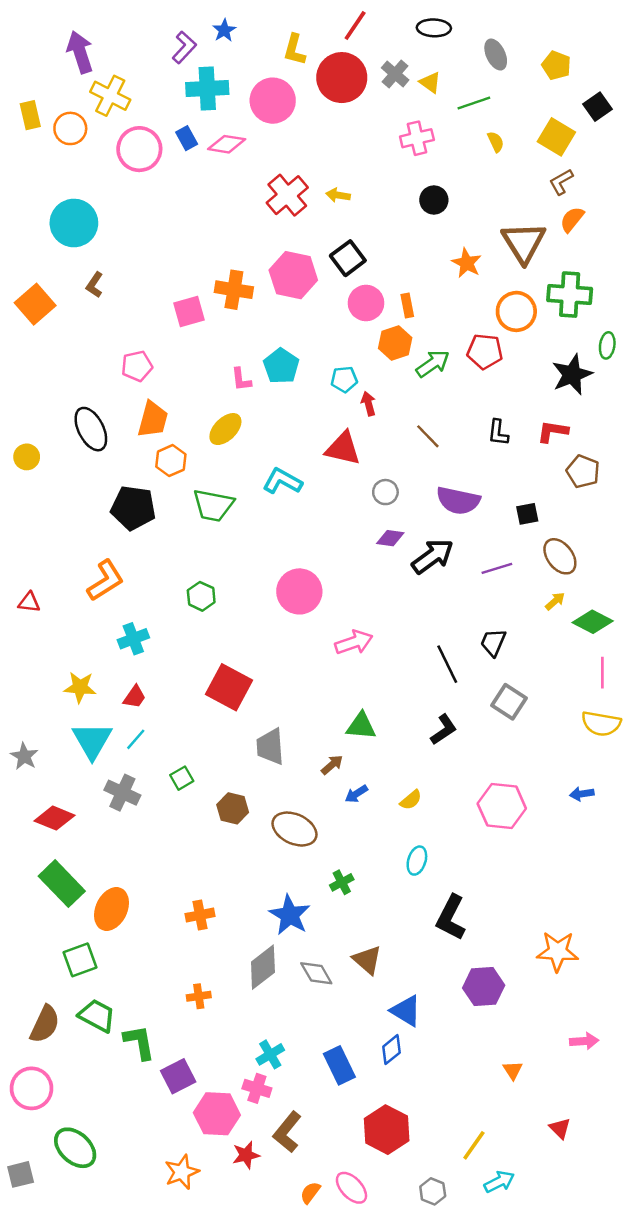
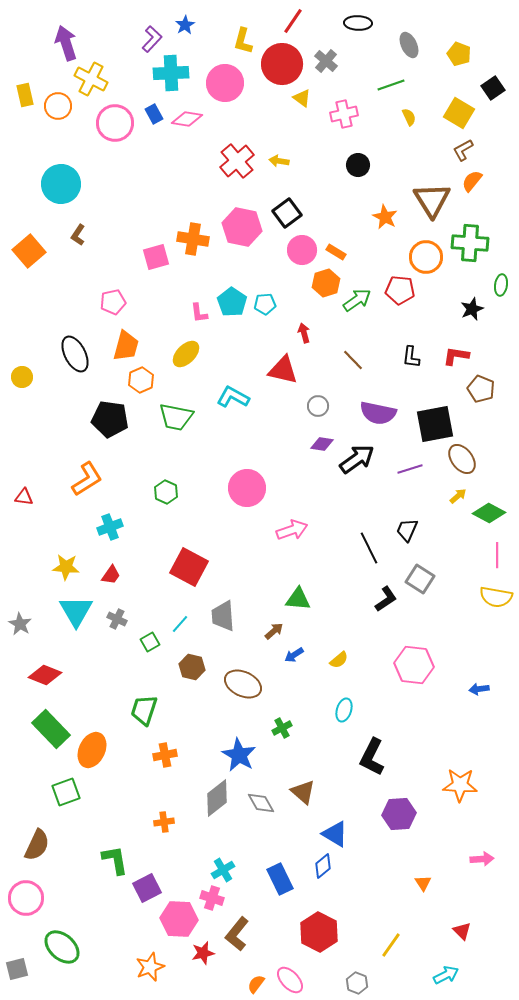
yellow triangle: (430, 82) -> (302, 98), moved
orange rectangle: (407, 305) -> (336, 252), turned -48
black star: (572, 375) -> (472, 309), size x0.7
cyan pentagon: (344, 379) -> (265, 304), moved
black square: (527, 514) -> (435, 424), size x2.0
black L-shape: (444, 730) -> (386, 599), moved
cyan line: (136, 739) -> (180, 624), moved
gray cross: (122, 793) -> (117, 619), moved, size x0.7
blue arrow: (582, 794) -> (479, 689), moved
green trapezoid: (97, 1016) -> (144, 710), moved, turned -100
cyan arrow: (499, 1182) -> (446, 975), moved

